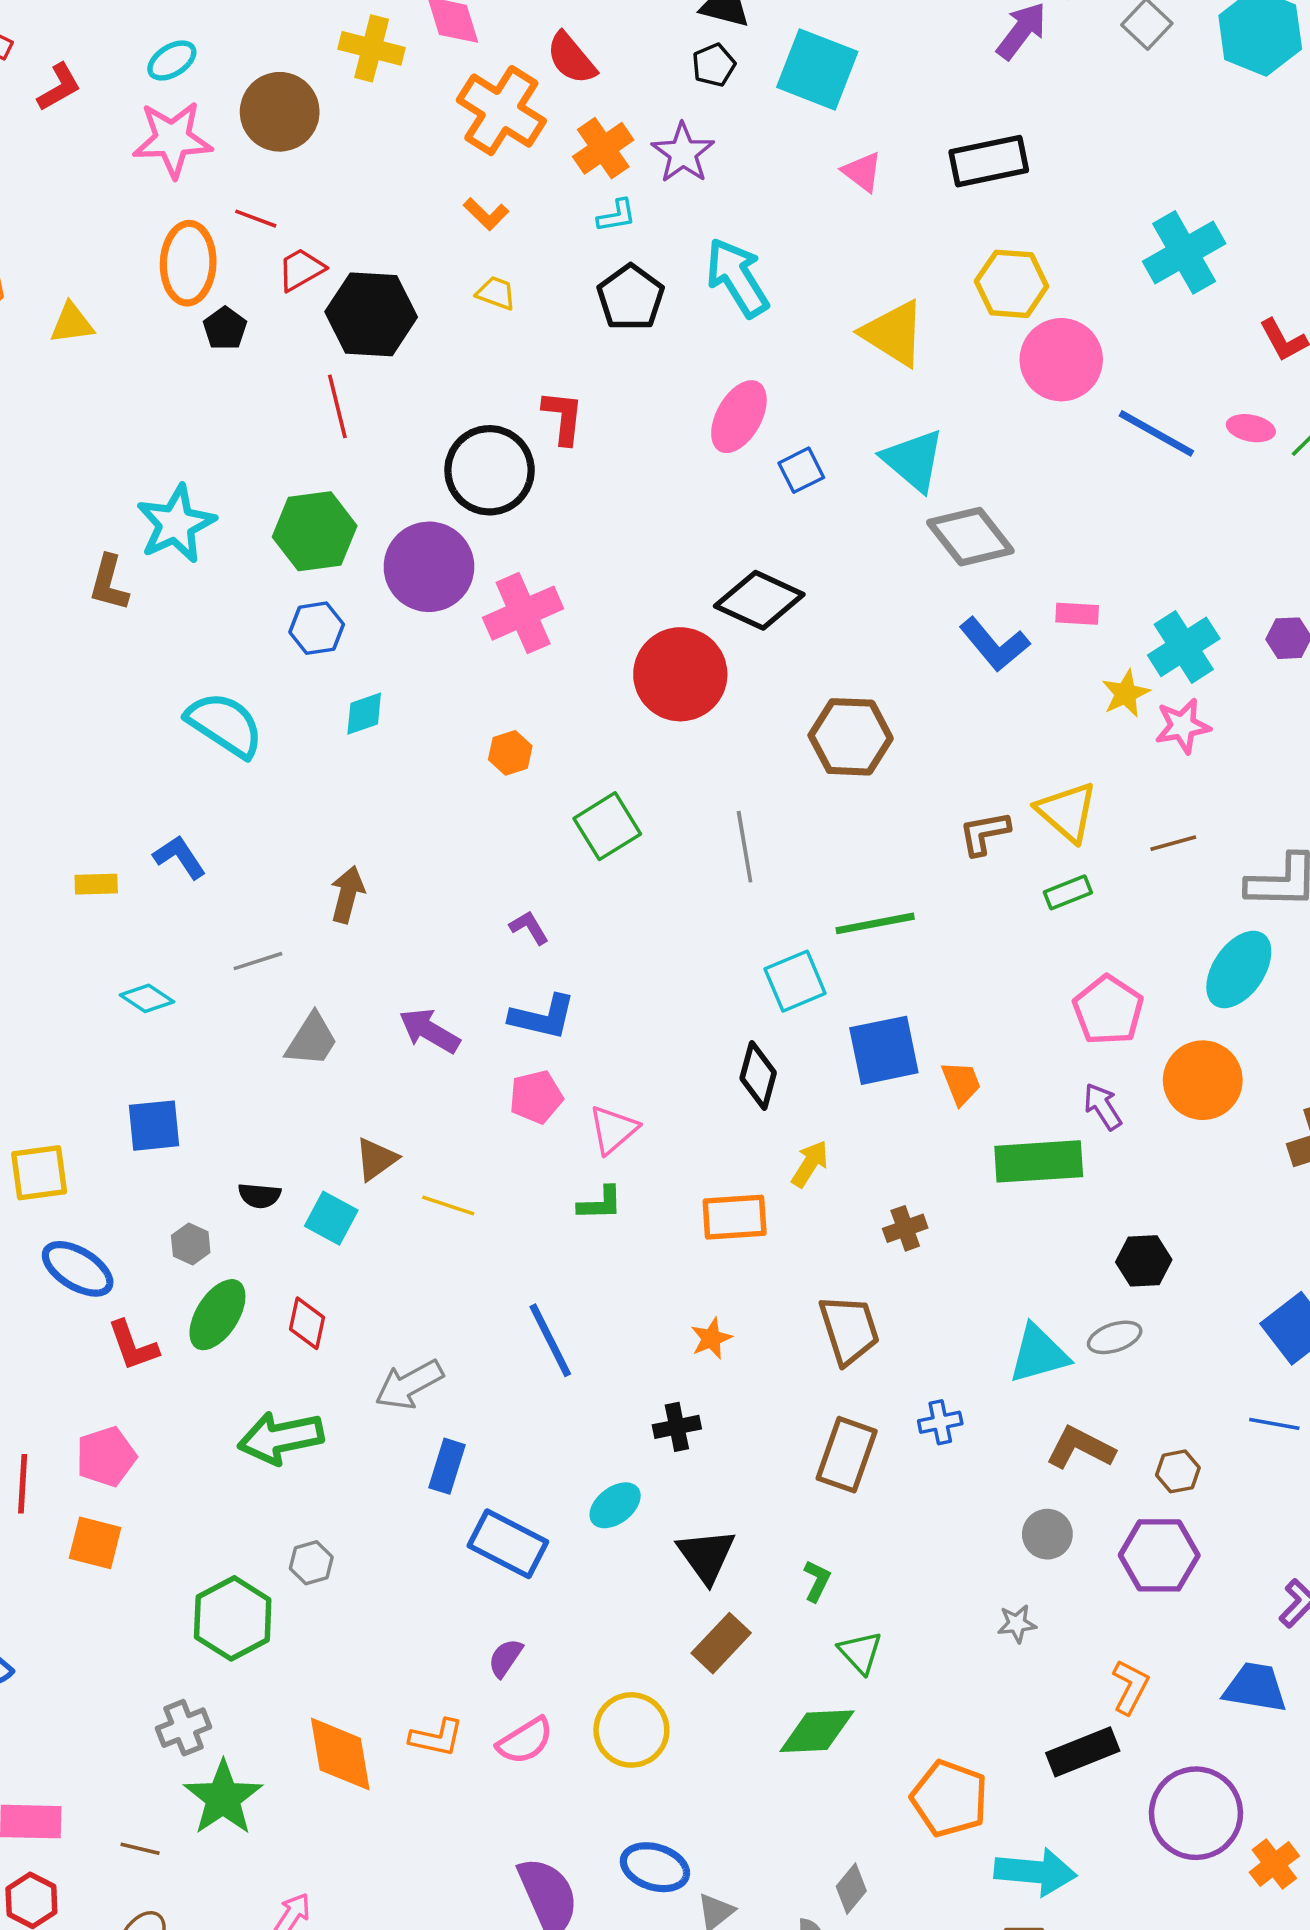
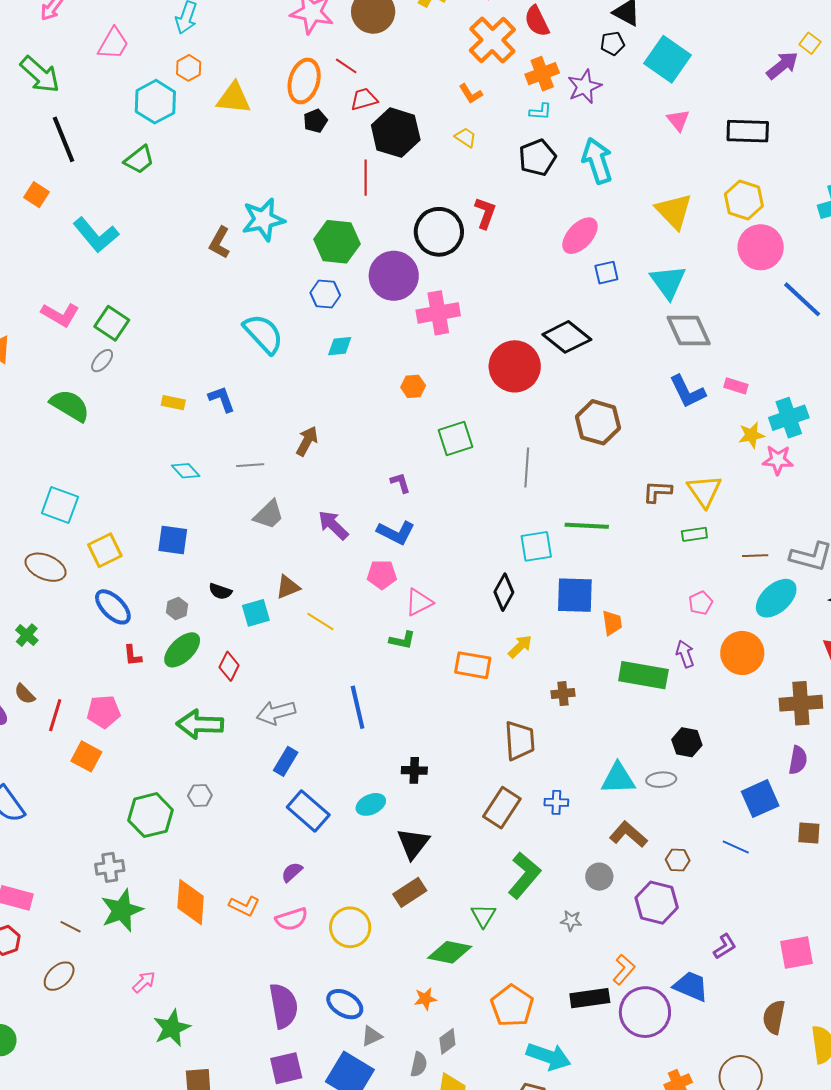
yellow triangle: (72, 323) -> (234, 98), size x1.4
brown line: (1173, 843) -> (755, 556), moved
pink pentagon: (1108, 1010) -> (701, 603), size x0.6
yellow square: (39, 1173) -> (105, 550), turned -32
cyan square: (331, 1218) -> (256, 613), turned 32
orange star: (711, 1338) -> (425, 999), moved
red L-shape: (133, 1346) -> (133, 655), size x0.7
green L-shape: (817, 1581) -> (524, 875), moved, size x2.0
purple circle: (1196, 1813) -> (645, 1012), moved

